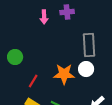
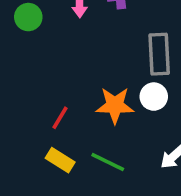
green circle: (15, 57) -> (28, 17), moved

